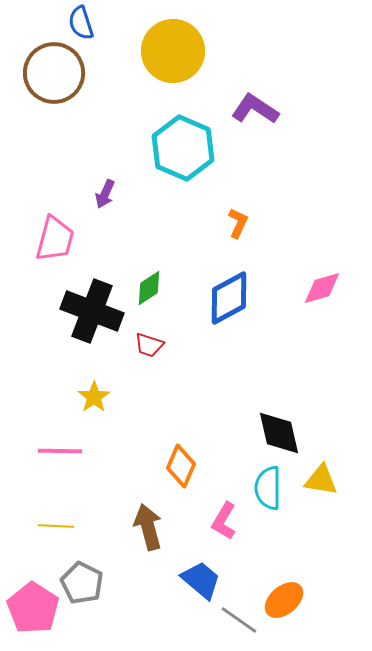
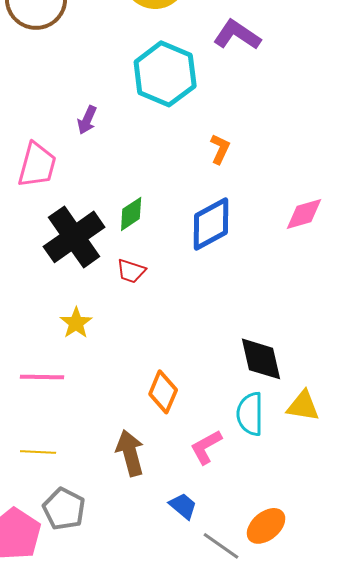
black cross: (92, 311) -> (74, 237), turned 34
pink L-shape: (224, 521) -> (206, 447), turned 30
blue trapezoid: (201, 580) -> (183, 506), size x0.7

